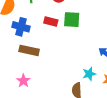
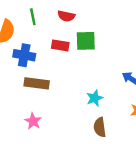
cyan star: (89, 74) -> (95, 98), moved

